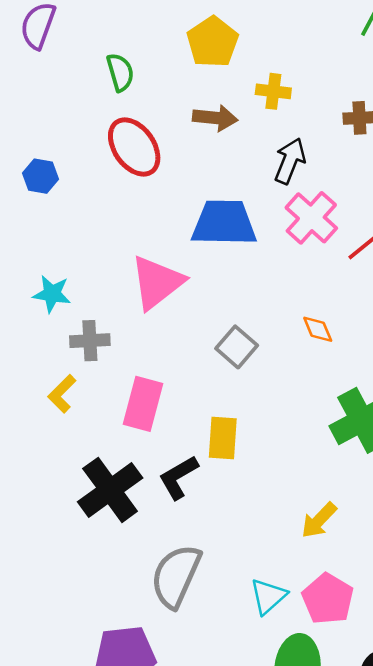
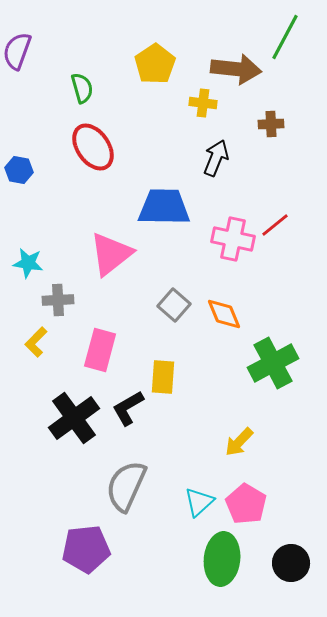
brown arrow: (215, 118) -> (236, 69), moved, size x1.4
pink cross: (311, 218) -> (233, 239), moved, turned -30
orange diamond: (318, 329) -> (224, 314), moved, size x1.4

